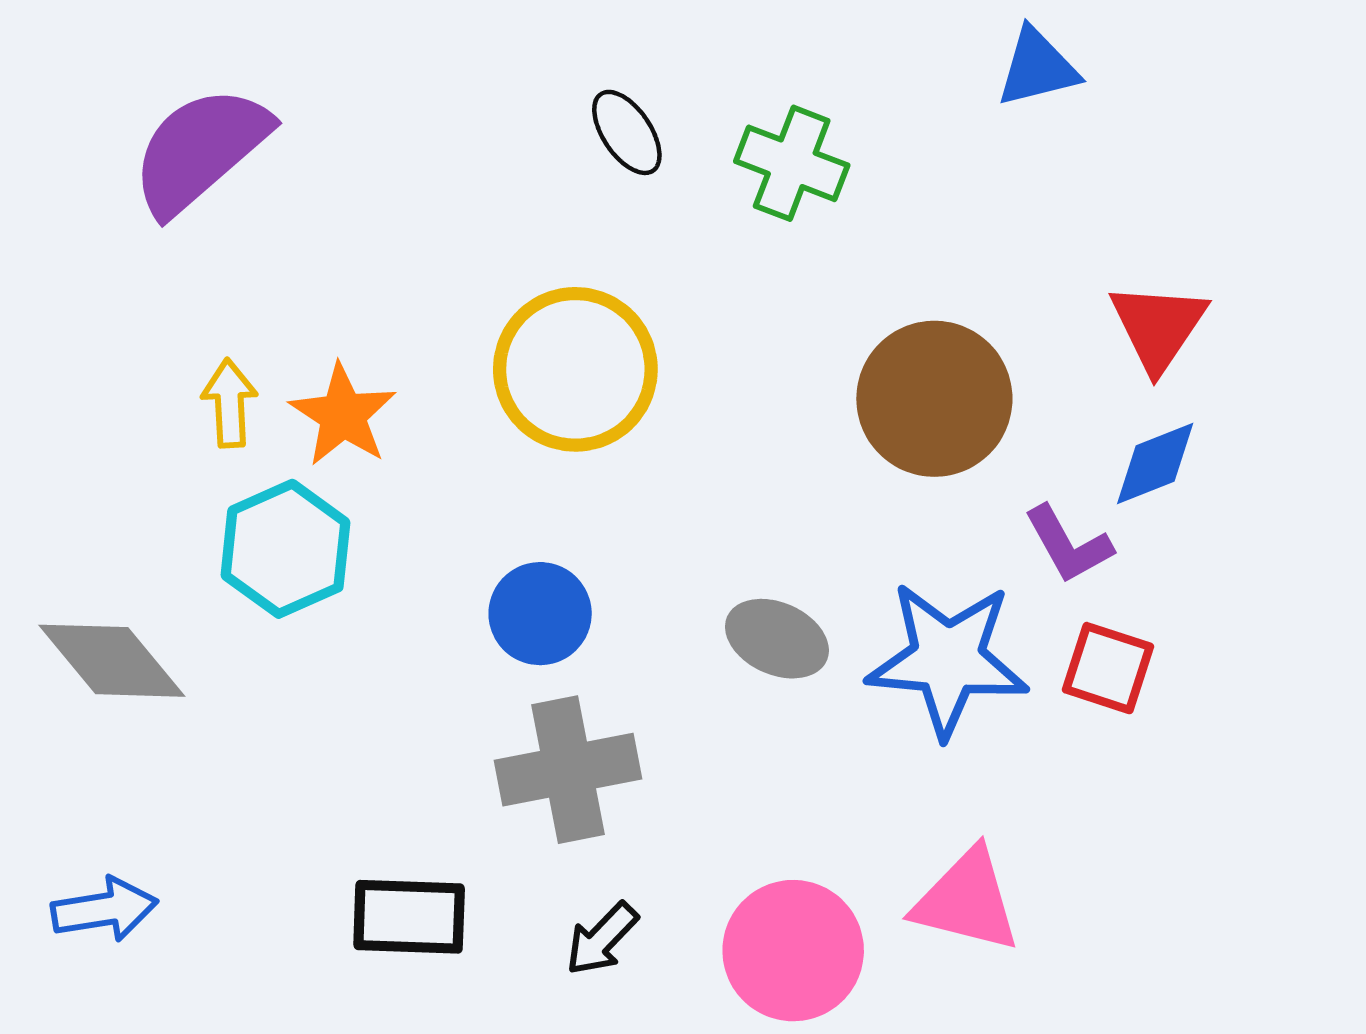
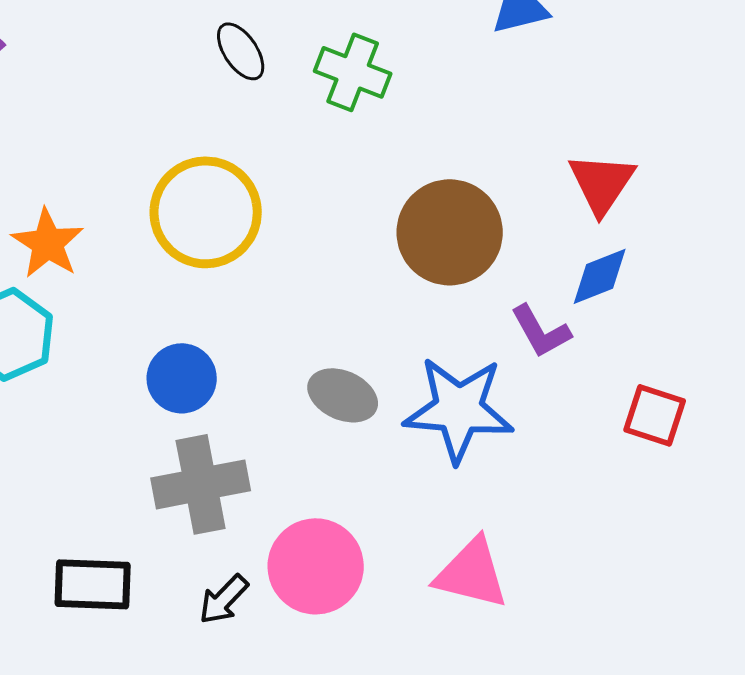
red square: (1108, 668) -> (655, 415), moved
pink circle: (793, 951) -> (316, 566), moved

